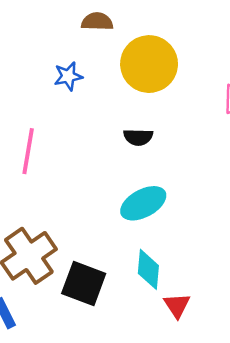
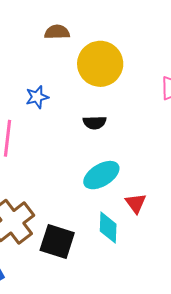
blue star: (68, 76) -> (37, 97), moved
red triangle: (177, 305) -> (136, 203), moved

